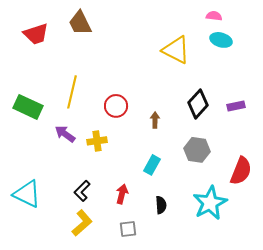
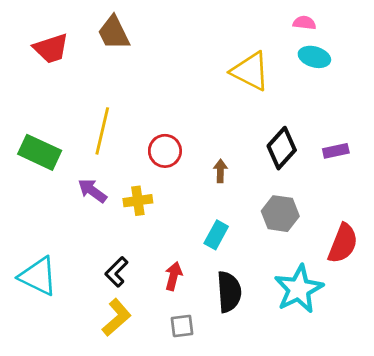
black semicircle: (161, 205) -> (229, 292), size x1.6

